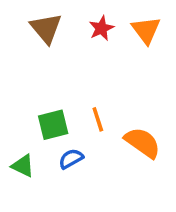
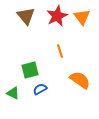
red star: (101, 28) -> (57, 16), size x1.5
orange line: (98, 119) -> (60, 51), moved

